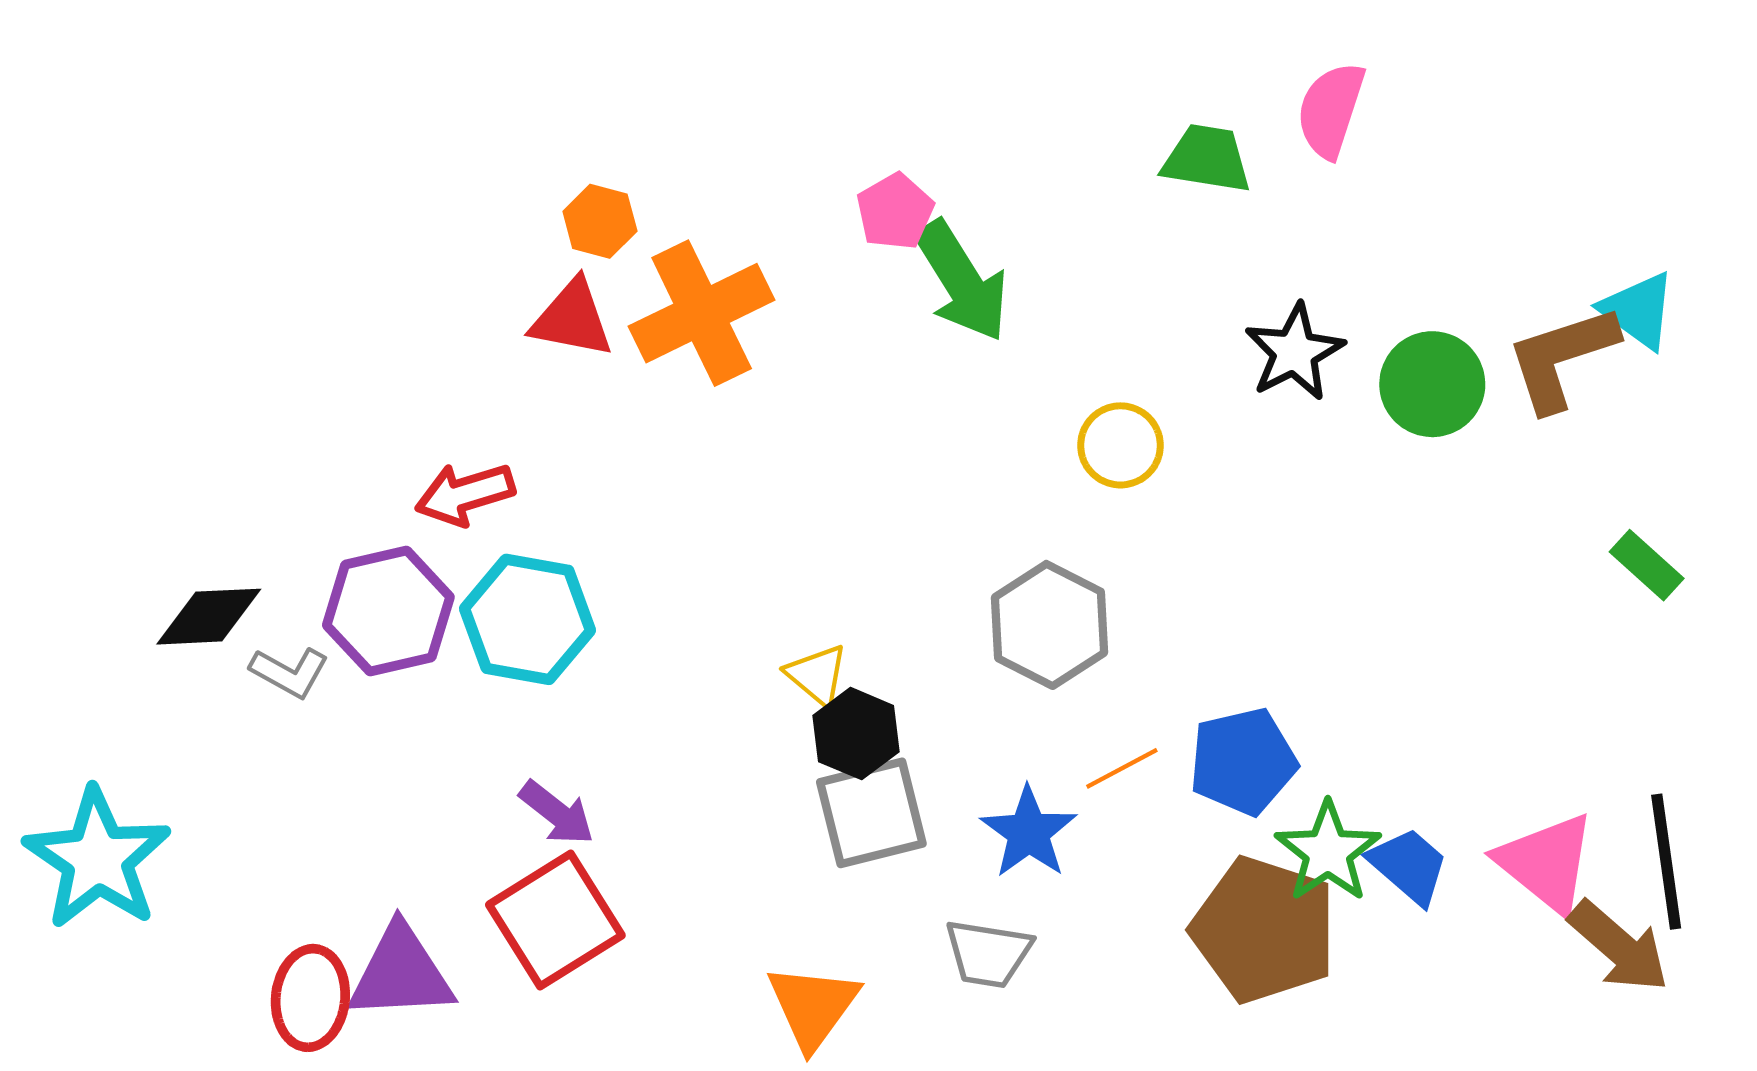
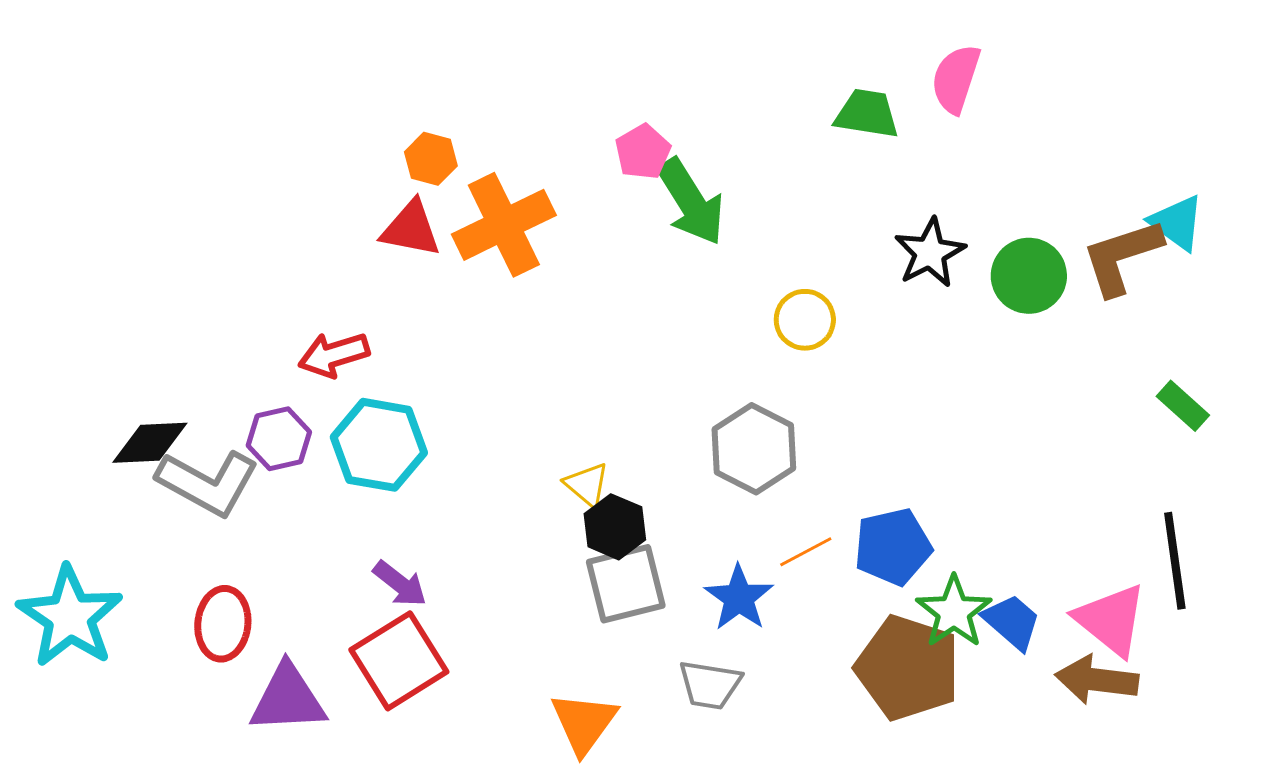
purple hexagon: (388, 611) -> (279, 439), size x0.7
gray L-shape: (290, 672) -> (208, 483), size x1.8
black line: (1666, 862) -> (1175, 561), moved
brown arrow: (1619, 946) -> (1097, 680), moved, turned 146
red ellipse: (310, 998) -> (223, 624), moved

